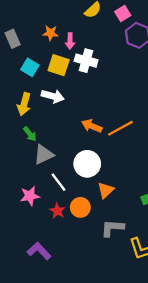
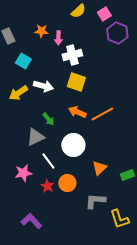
white cross: (86, 61) -> (72, 55), turned -30
yellow square: (59, 65) -> (76, 82), moved
yellow arrow: (24, 104) -> (18, 93), turned 42
green arrow: (30, 134) -> (48, 119), moved
orange triangle: (106, 190) -> (99, 168), moved

